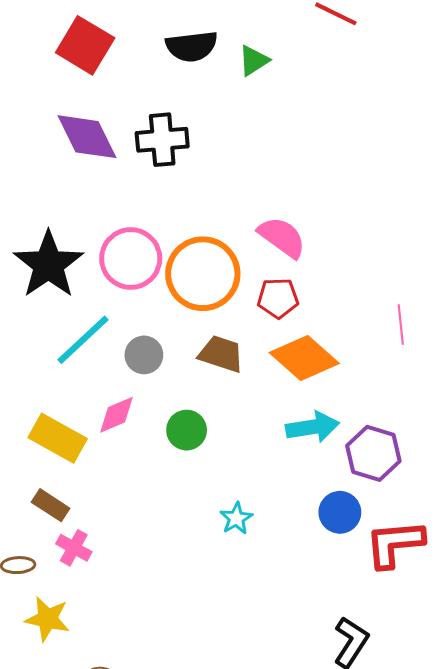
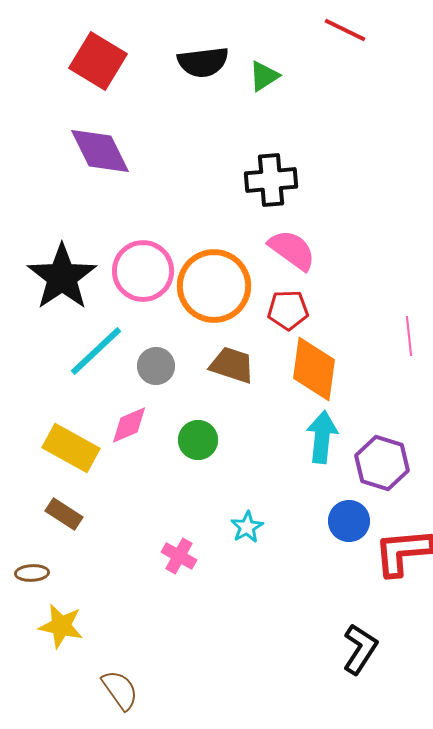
black cross: (162, 140) -> (271, 180), moved
orange diamond: (304, 358) -> (314, 369), turned 56
cyan arrow: (312, 427) -> (322, 437), turned -75
pink cross: (74, 548) -> (179, 556), moved

